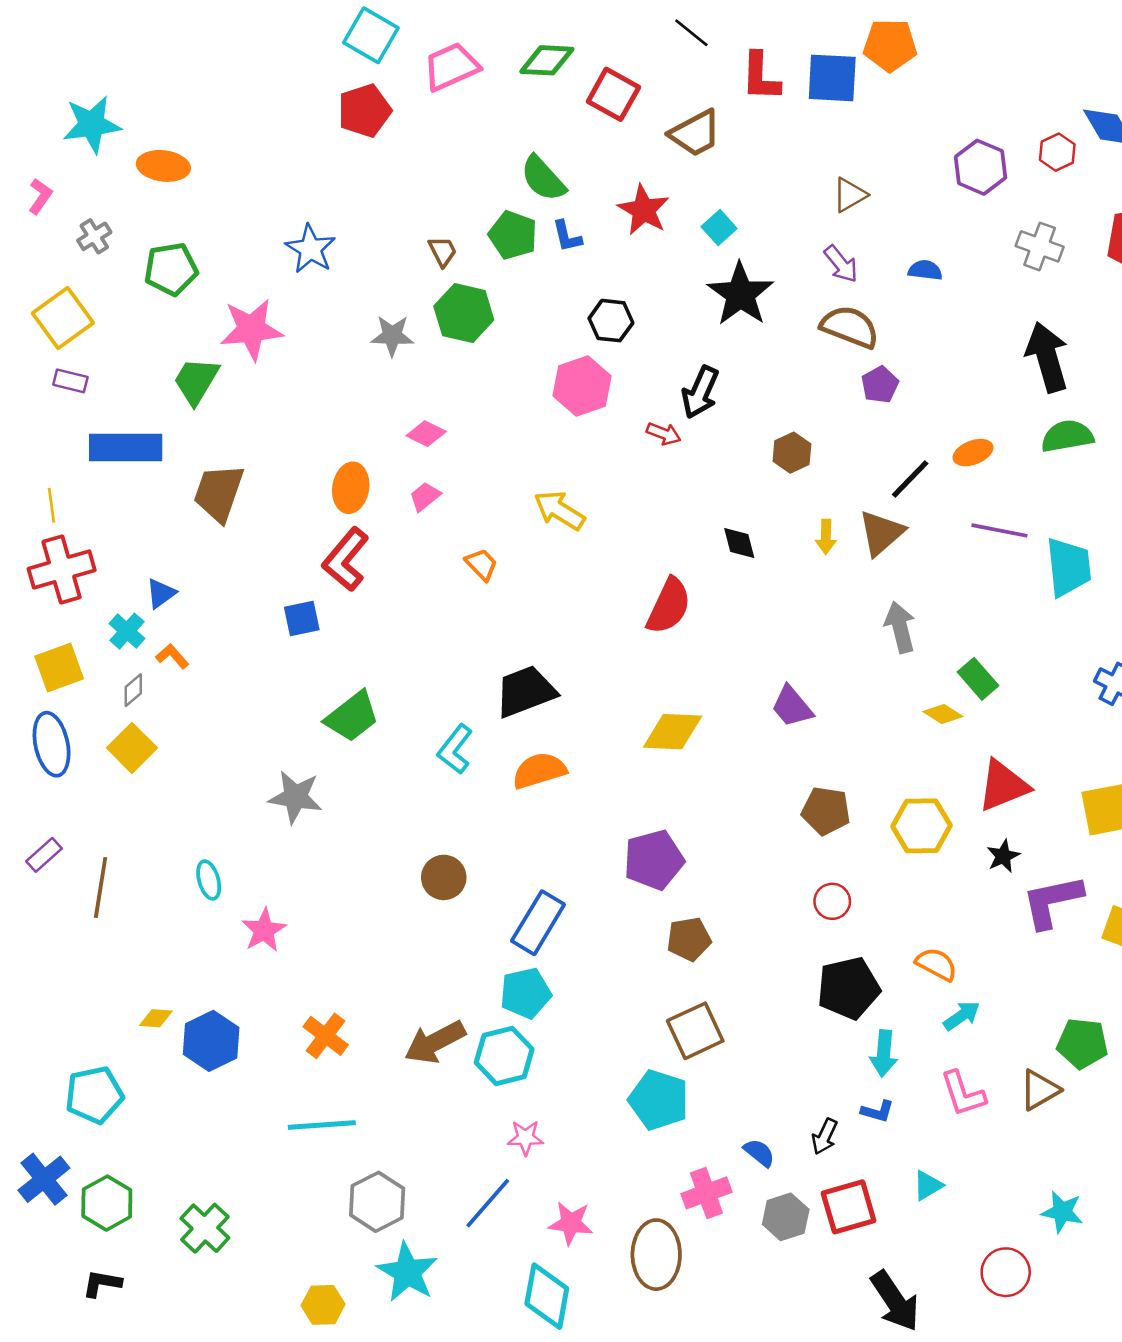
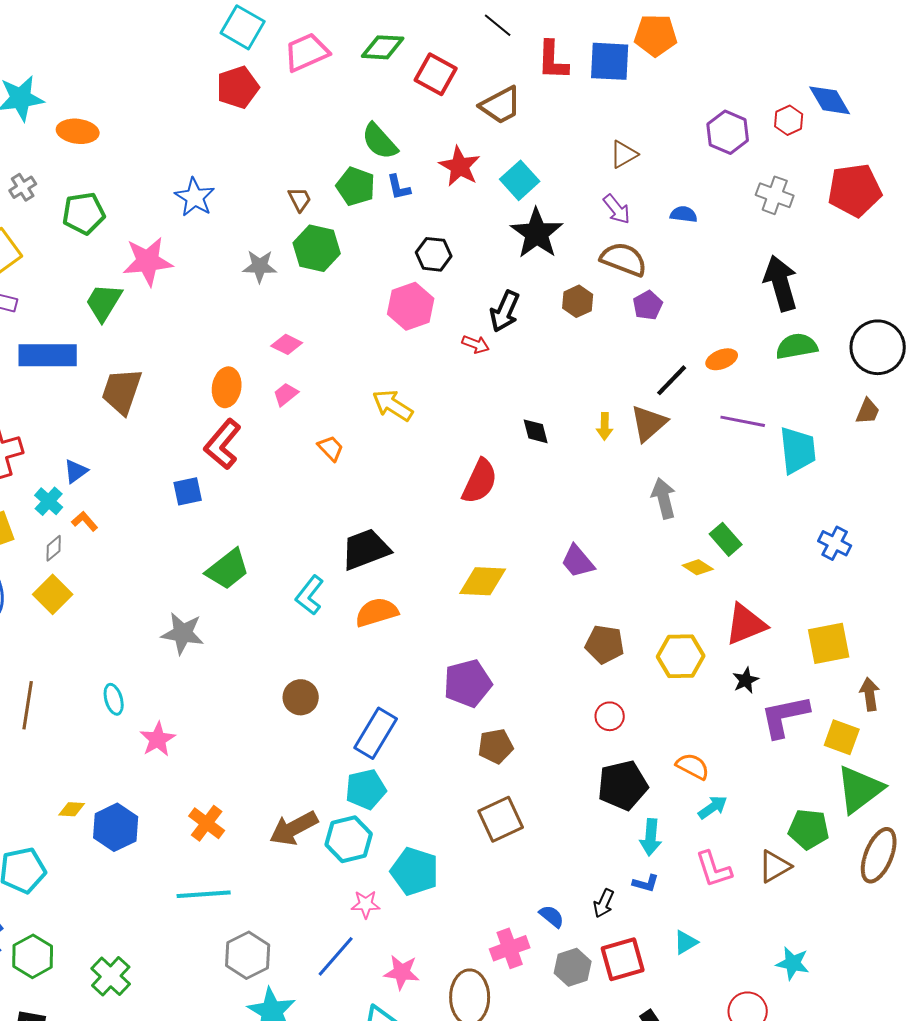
cyan square: (719, 228) -> (520, 180), size x1.4
brown hexagon: (792, 453) -> (578, 301), moved
cyan pentagon: (659, 1100) -> (415, 871), moved

